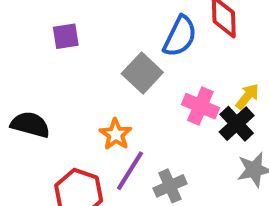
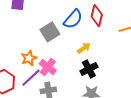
yellow arrow: (247, 96) -> (84, 48), moved
pink cross: (200, 106) -> (48, 67), moved

